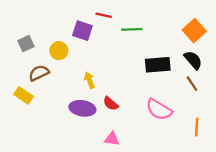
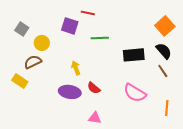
green line: (132, 29) -> (100, 38), moved
gray square: (26, 44) -> (22, 29), moved, turned -32
yellow circle: (59, 51) -> (42, 43), moved

